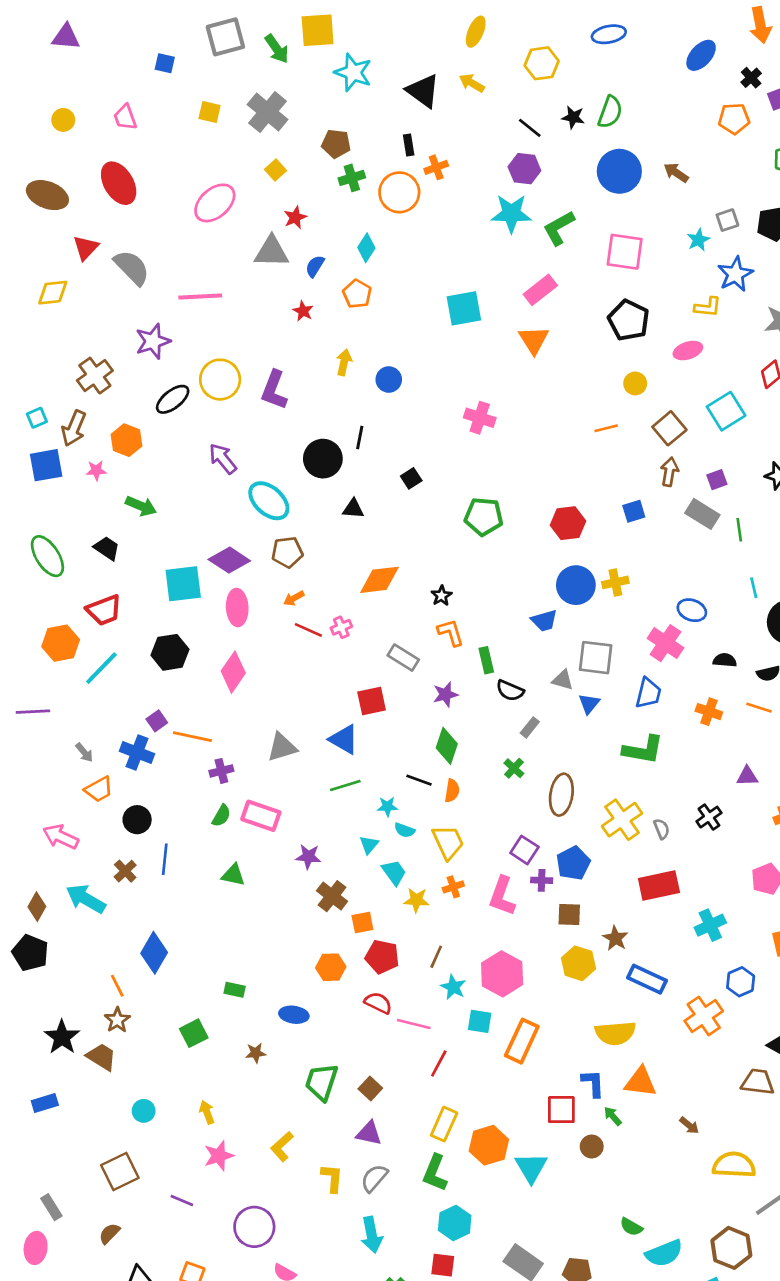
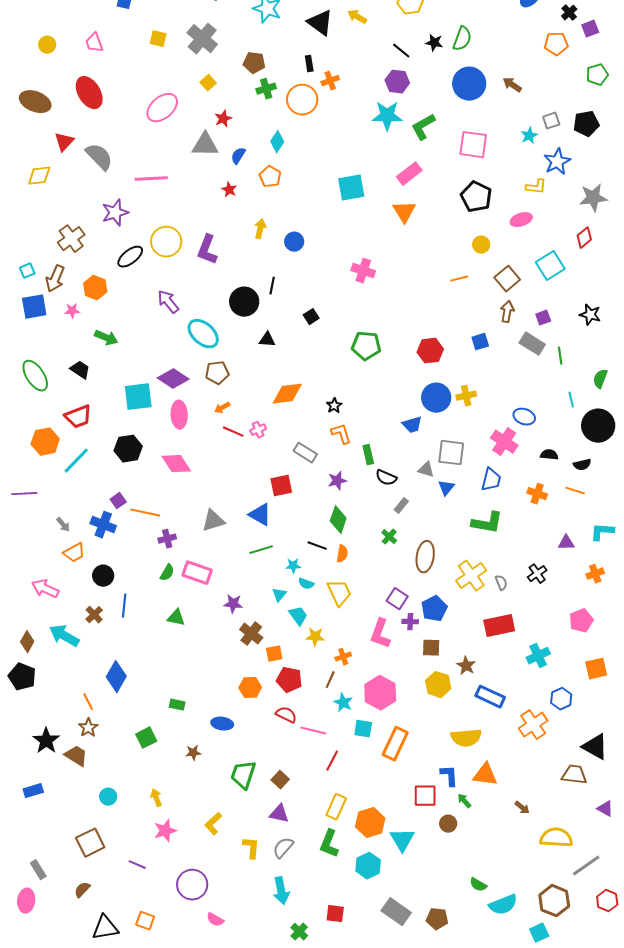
pink diamond: (233, 672) -> (176, 464), turned -68
orange cross: (453, 887) -> (343, 657), moved
cyan hexagon: (455, 1223) -> (368, 866), moved

